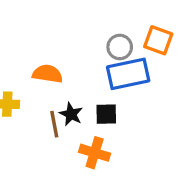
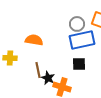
black star: (71, 114) -> (48, 78), moved
black square: (106, 114) -> (79, 64), moved

